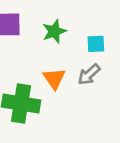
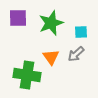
green star: (54, 31) -> (51, 23), size x1.4

